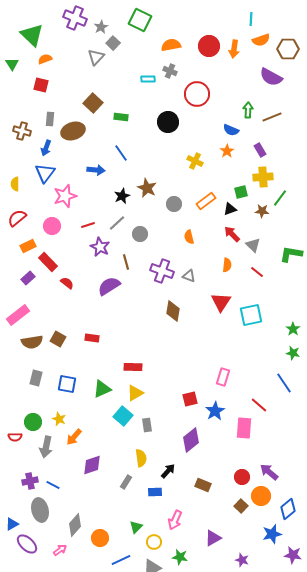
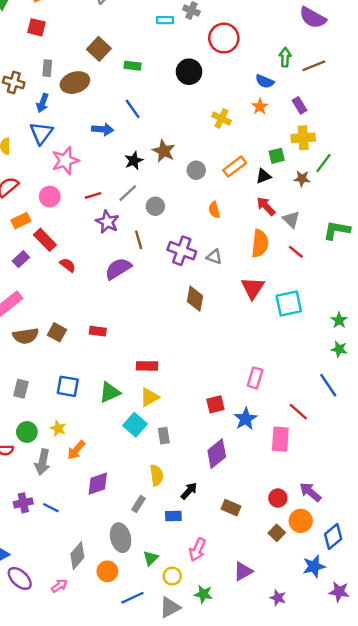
orange semicircle: (227, 265) -> (260, 243), size x1.6
gray rectangle: (36, 378) -> (21, 389), moved
gray ellipse: (40, 510) -> (121, 538), moved

